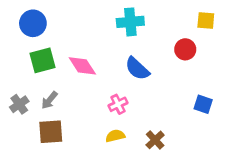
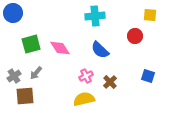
blue circle: (33, 23) -> (13, 13), moved
brown square: (51, 132) -> (25, 96), moved
yellow semicircle: (115, 136) -> (84, 99), size x1.5
brown cross: (155, 140) -> (110, 82), moved

